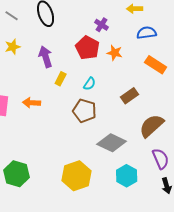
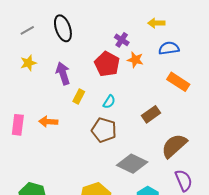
gray line: (12, 16) -> (27, 30), turned -64
orange star: (115, 53) -> (135, 60), moved

